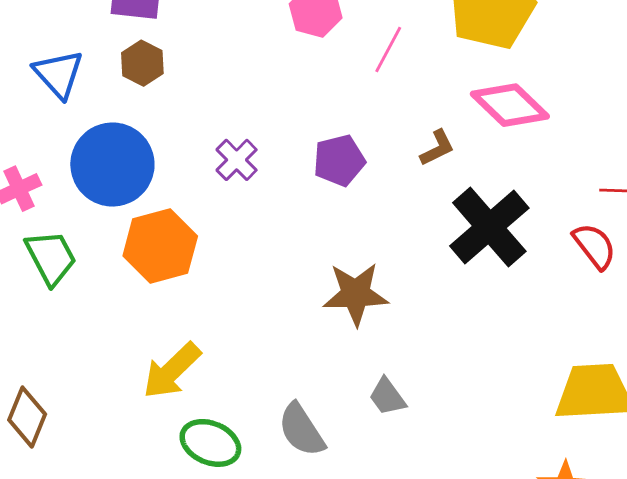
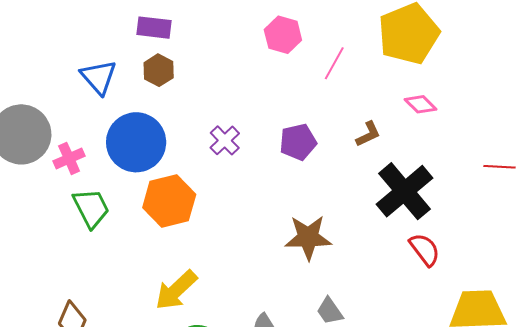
pink diamond: (510, 105) -> (421, 104), size x0.6
red semicircle: (595, 246) -> (425, 250), moved

